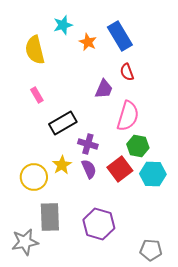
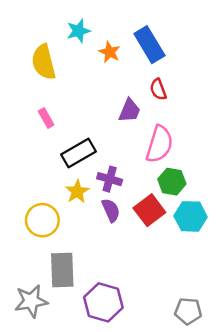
yellow star: (62, 165) -> (77, 192), moved
purple hexagon: (99, 224) -> (103, 302), moved

